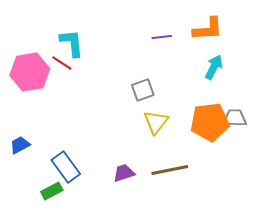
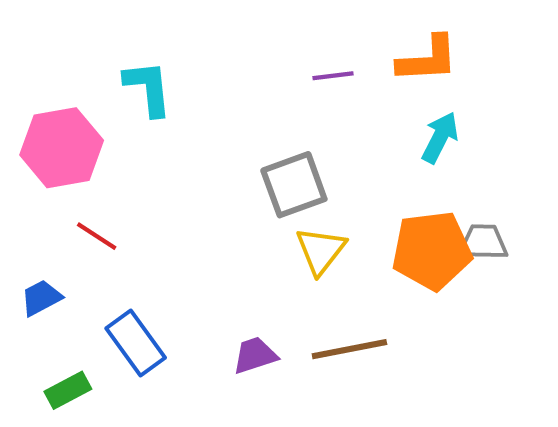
red line: (62, 63) -> (97, 236), moved
gray square: (143, 90) -> (294, 185), size x1.4
green rectangle: (52, 191) -> (68, 390), moved

